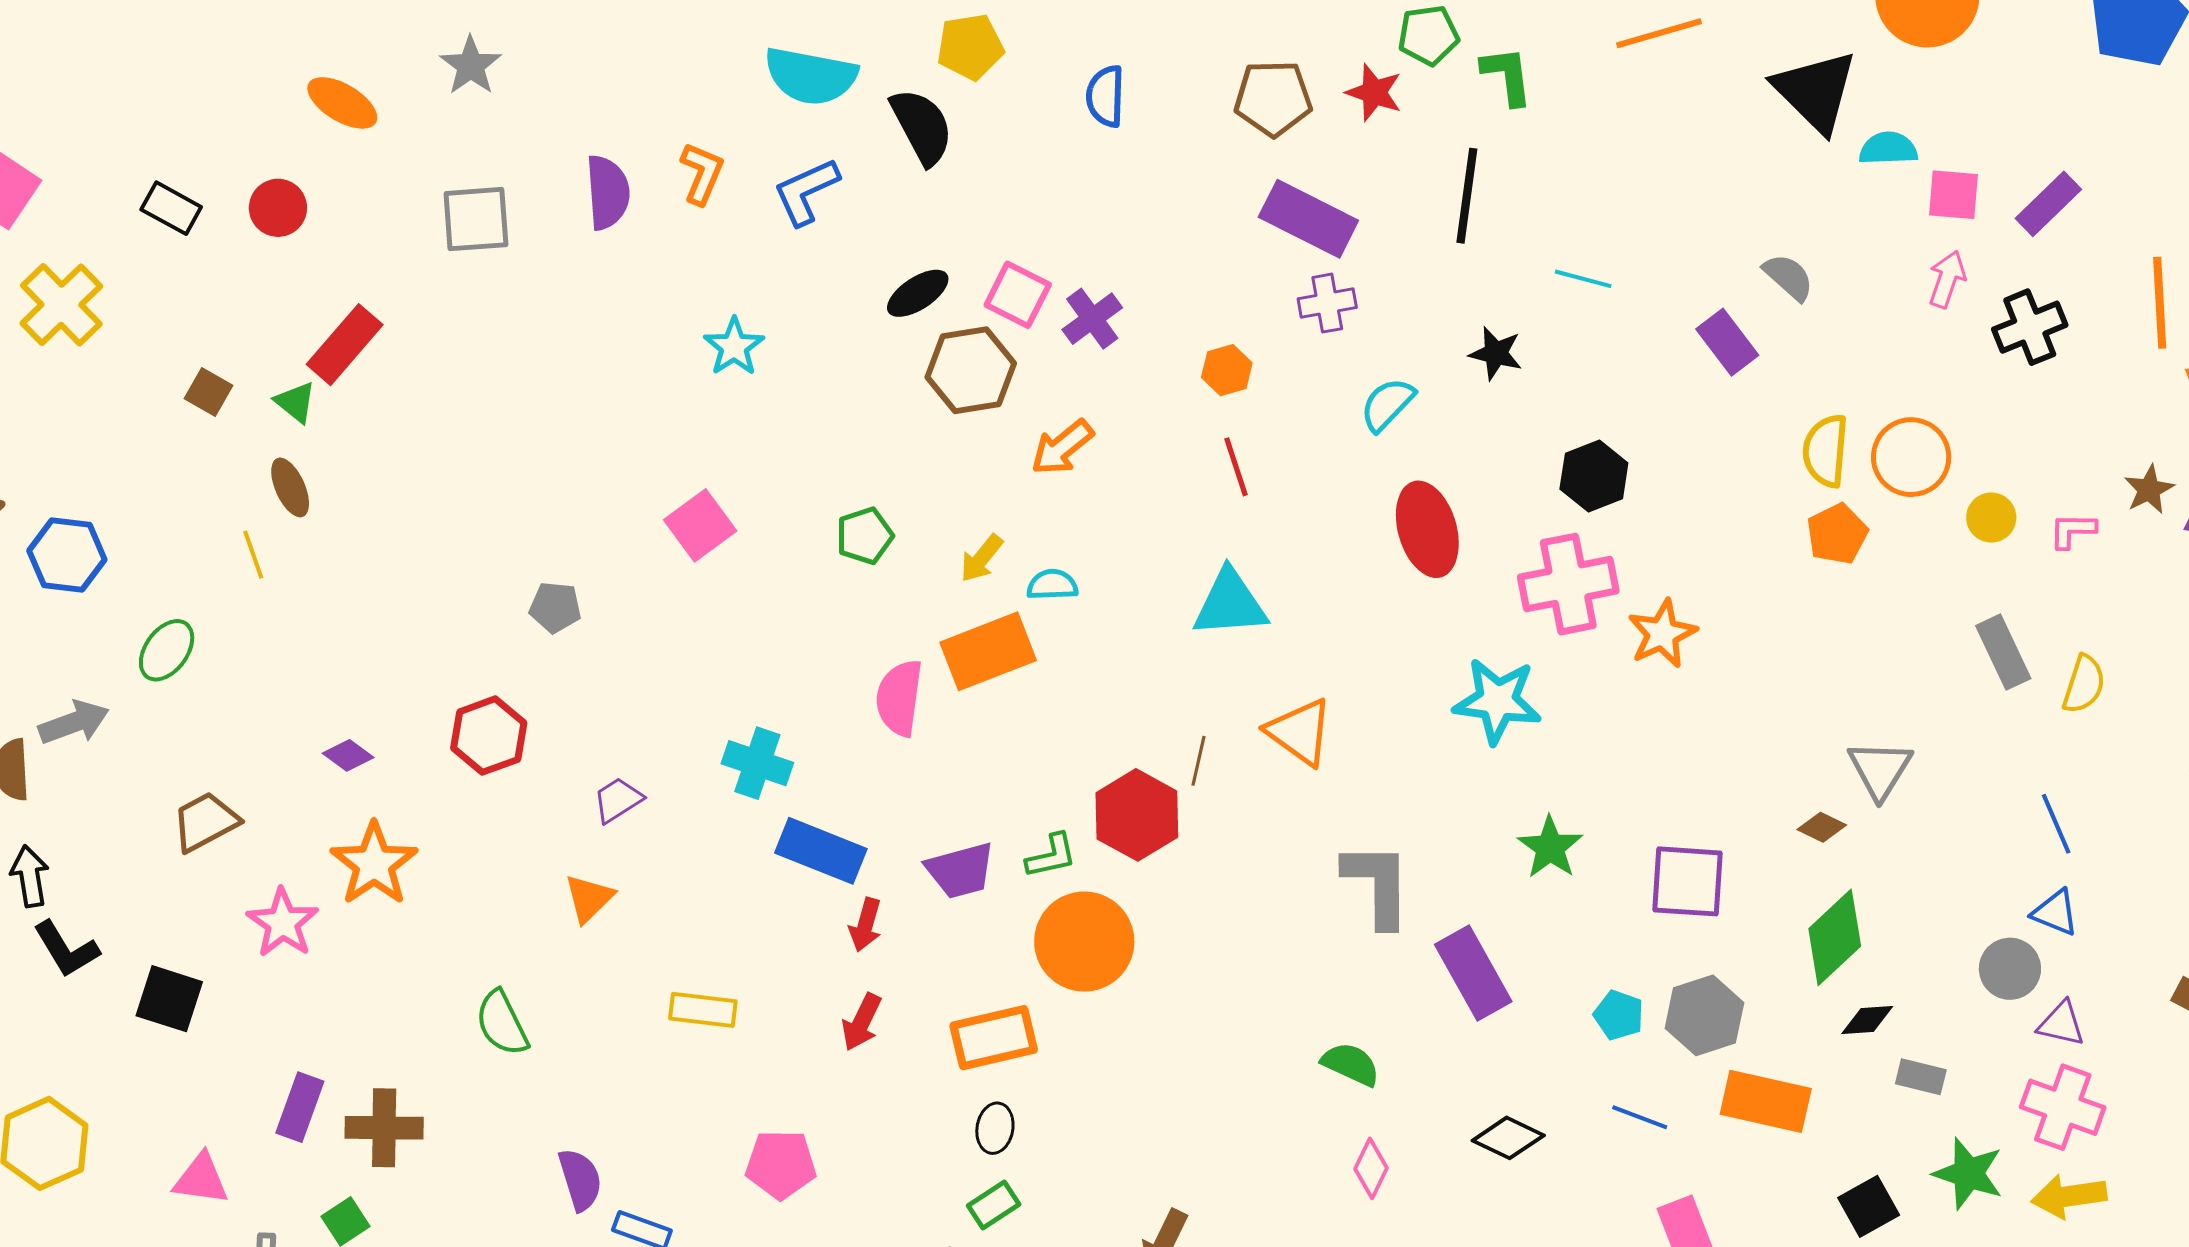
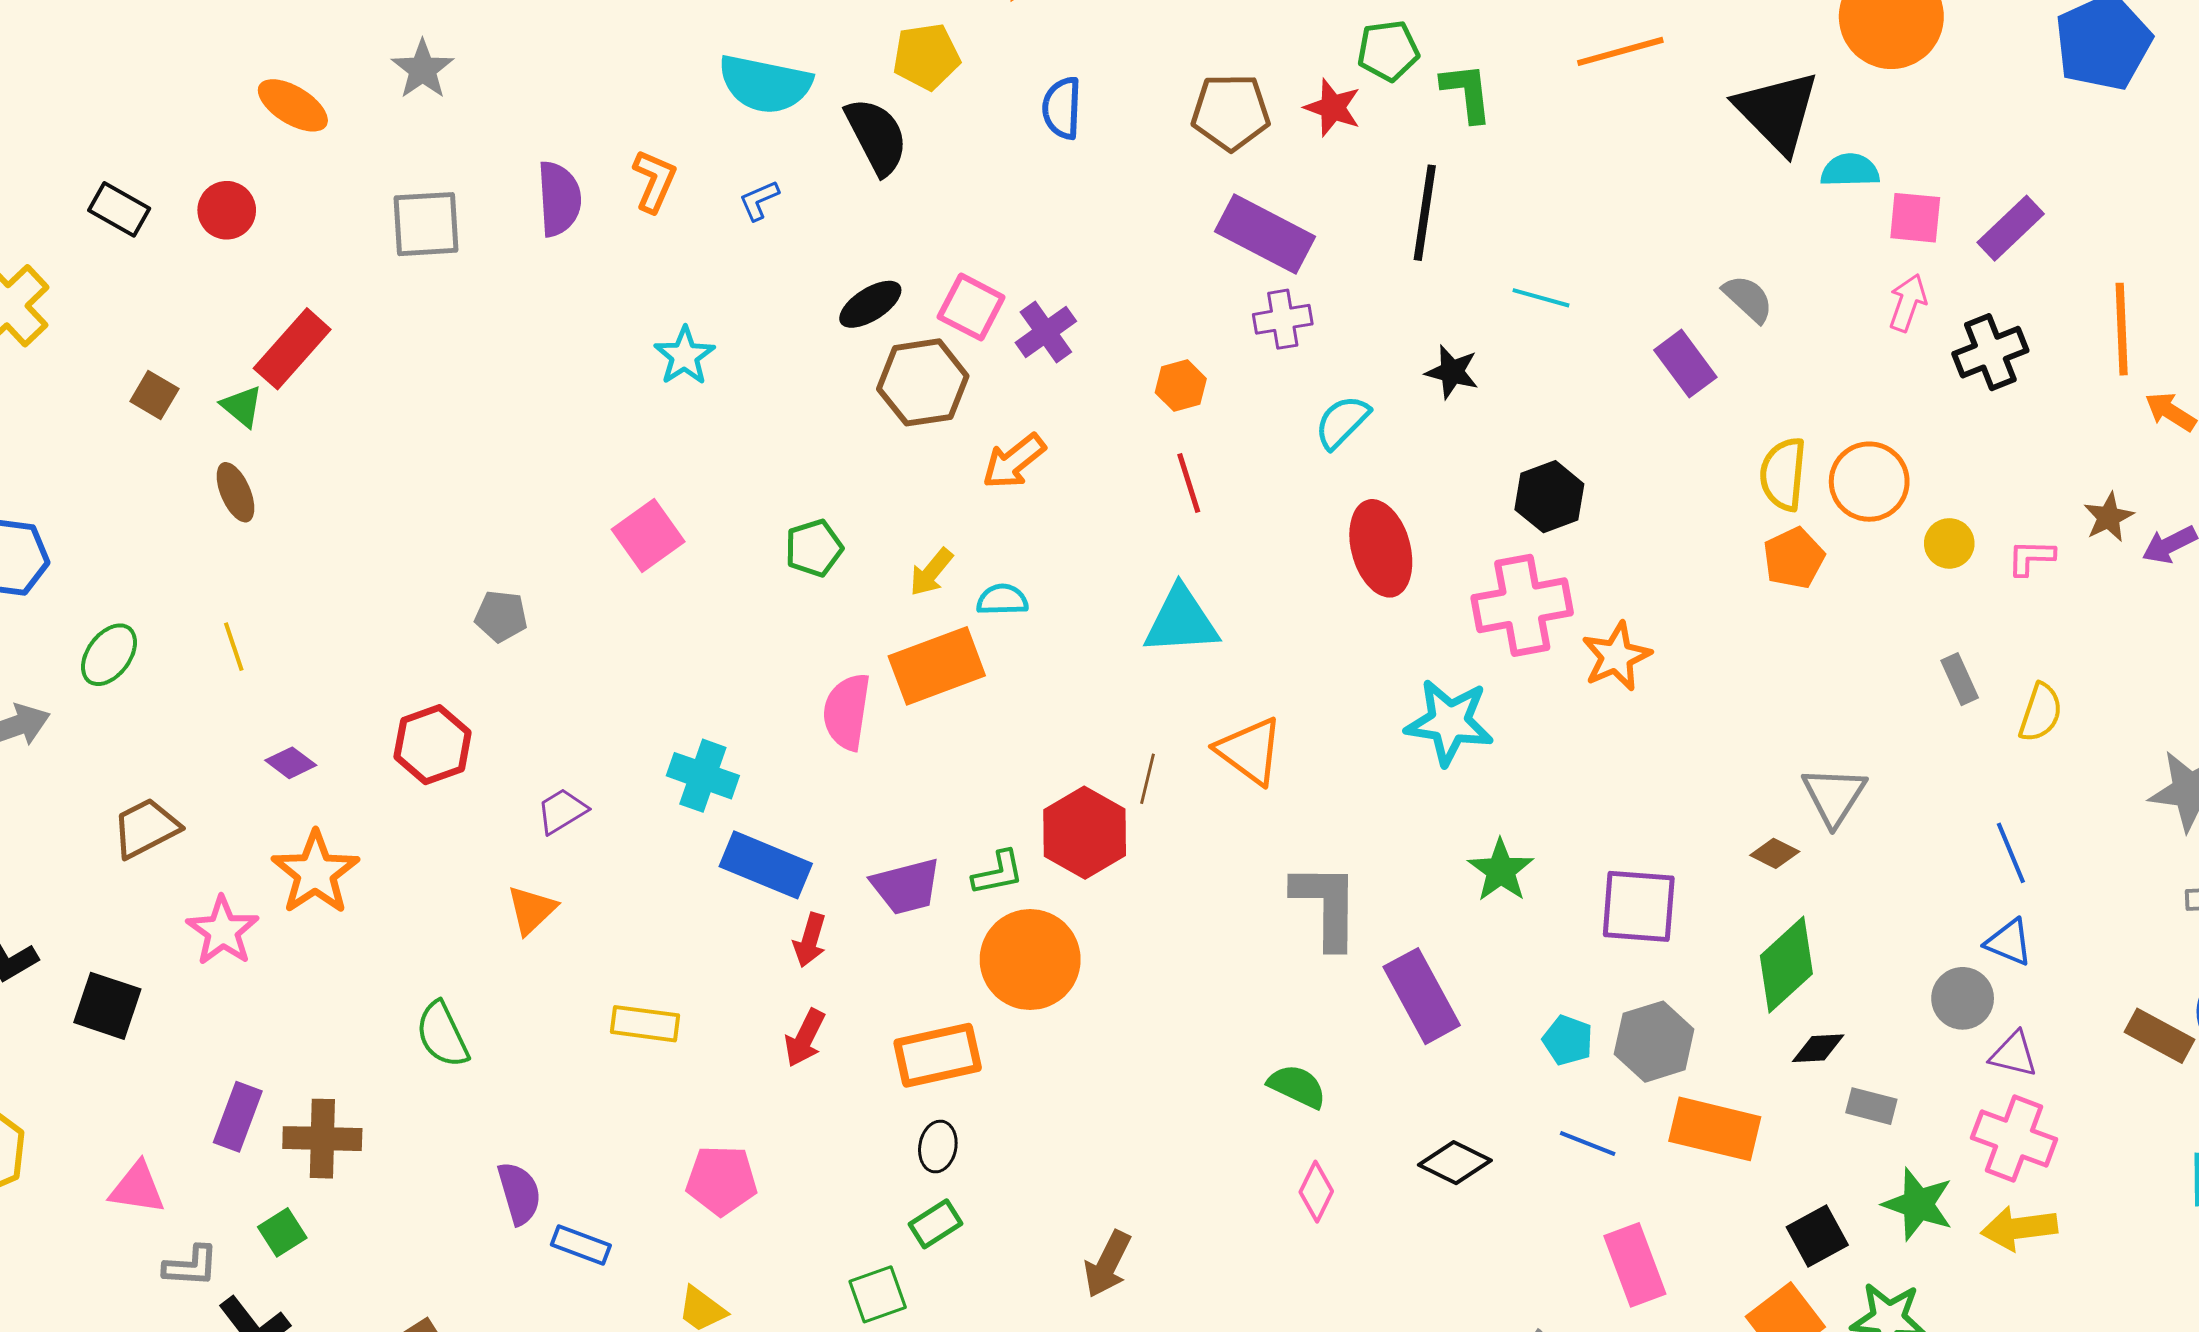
blue L-shape: (806, 191) -> (759, 200), size x0.6
yellow line: (253, 555) -> (234, 647), moved
gray rectangle: (2003, 652) -> (1960, 679), size x0.7

